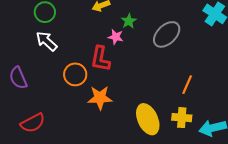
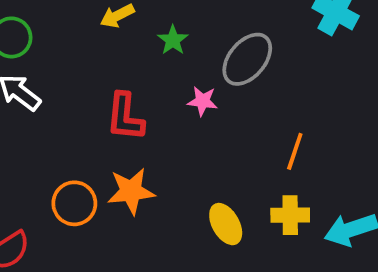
pink star: (116, 37) -> (203, 101), moved
orange circle: (75, 74) -> (74, 203), moved
yellow ellipse: (148, 119) -> (226, 224), size x0.7

